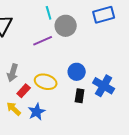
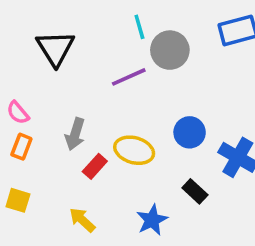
black rectangle: (80, 96) -> (195, 191), moved, turned -56
yellow arrow: (14, 109) -> (82, 220), moved
blue star: (37, 112) -> (152, 220), moved

